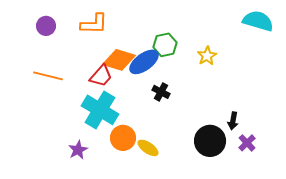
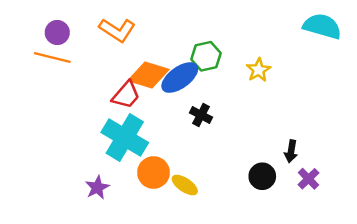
orange L-shape: (94, 24) -> (117, 30), turned 32
orange line: (48, 76) -> (52, 58), moved
black circle: (210, 141) -> (262, 176), size x0.7

